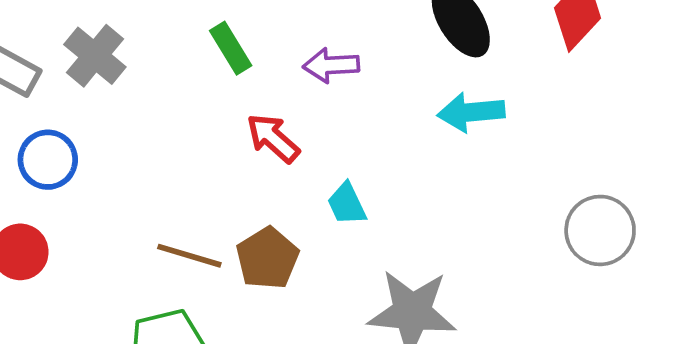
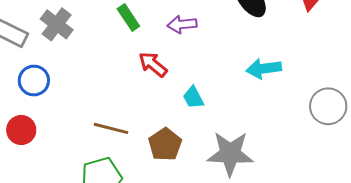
cyan arrow: (471, 112) -> (264, 69), moved
brown pentagon: (267, 258) -> (165, 144), moved

